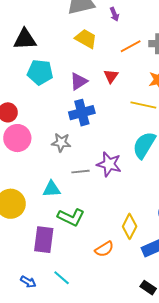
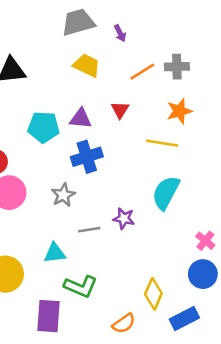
cyan pentagon: (40, 72) -> (44, 127), moved
purple triangle: (79, 81) -> (81, 119), turned 42
gray star: (61, 142) -> (63, 195), turned -30
purple star: (109, 164) -> (124, 219), size x0.7

